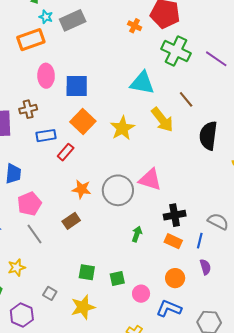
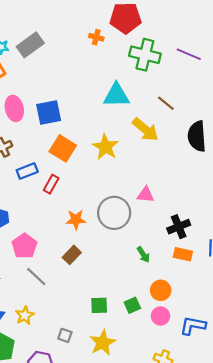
pink triangle: (150, 180) -> (146, 195), size x0.7
green arrow: (137, 234) -> (143, 255), turned 140
orange circle: (175, 278) -> (161, 290), moved

